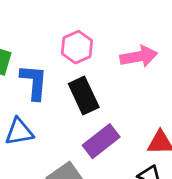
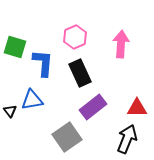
pink arrow: (139, 56) -> (121, 44), turned -76

